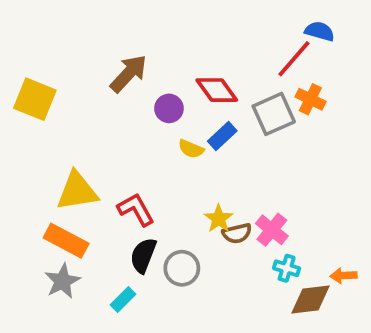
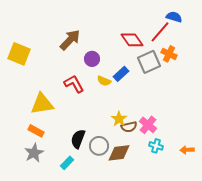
red diamond: (217, 90) -> (132, 40), moved
red L-shape: (136, 209) -> (74, 84), moved
orange rectangle: (66, 241) -> (36, 131), size x0.7
brown diamond: (310, 299) -> (119, 153), moved

